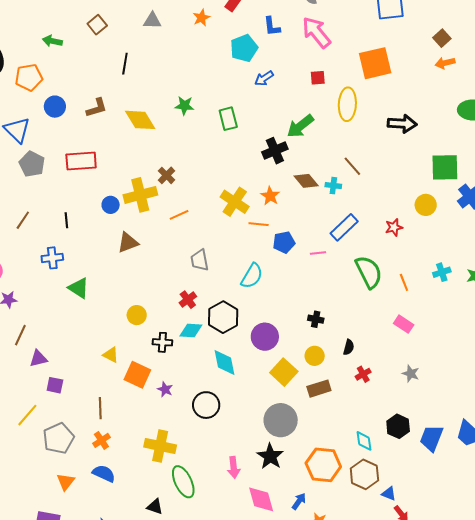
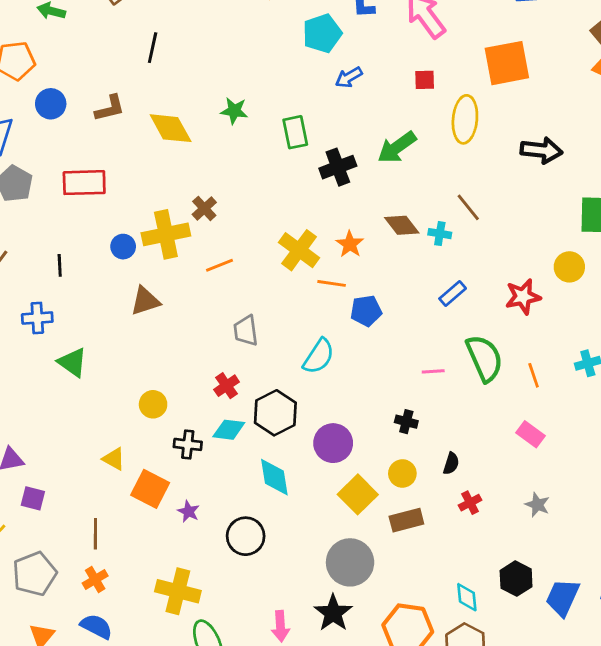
black cross: (275, 151) -> (338, 167), moved
blue rectangle: (344, 227) -> (453, 293), size x0.7
red star: (394, 227) -> (523, 297), size x1.4
pink line: (318, 253) -> (433, 371), moved

